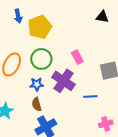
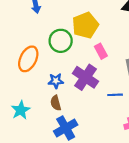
yellow pentagon: (40, 27) -> (85, 25), moved
green circle: (41, 59) -> (61, 41), moved

